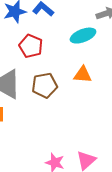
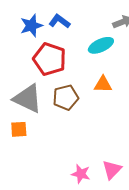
red pentagon: (31, 46) -> (50, 59), size x1.4

